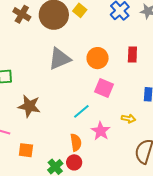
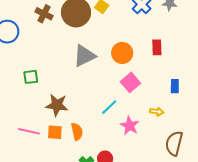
pink square: (104, 88) -> (130, 82), turned 30
orange semicircle: (76, 142) -> (77, 132), moved
orange square: (26, 150) -> (55, 132), moved

